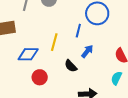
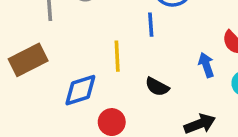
blue arrow: (87, 51) -> (206, 65), moved, turned -40

